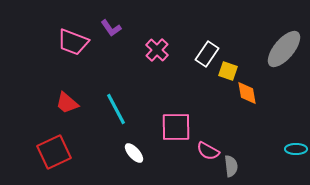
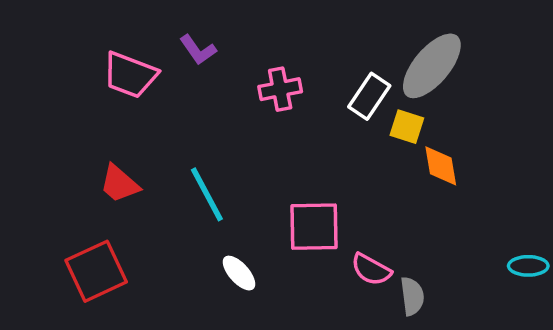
gray ellipse: (284, 49) -> (432, 66), moved
pink cross: (157, 50) -> (280, 89), turned 35

